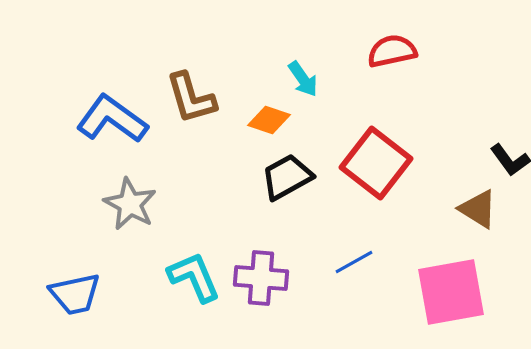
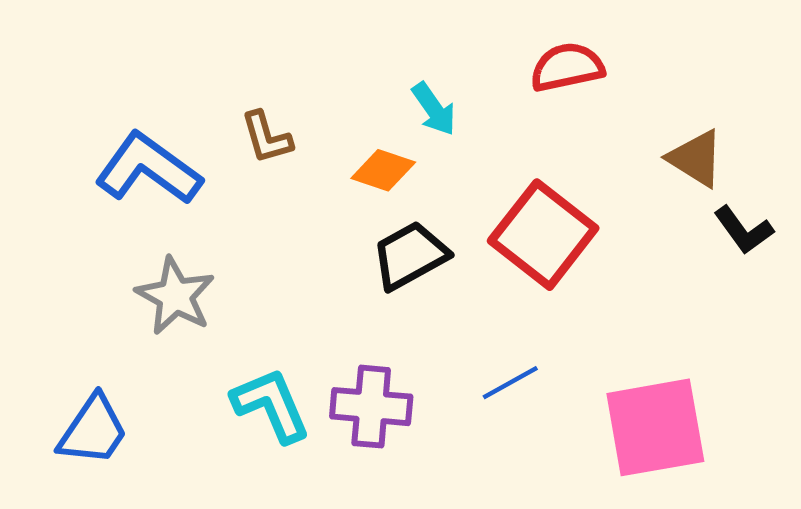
brown L-shape: (191, 98) -> (267, 137), size x0.7
brown triangle: (478, 209) -> (696, 158), moved
blue trapezoid: (75, 294) -> (93, 430), turned -44

